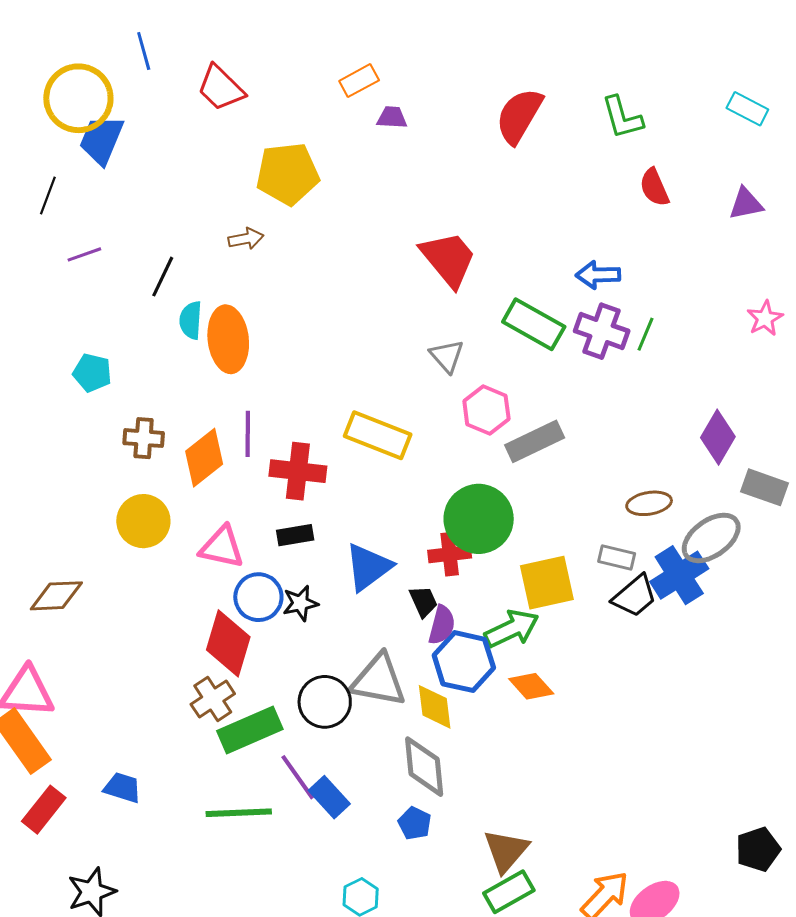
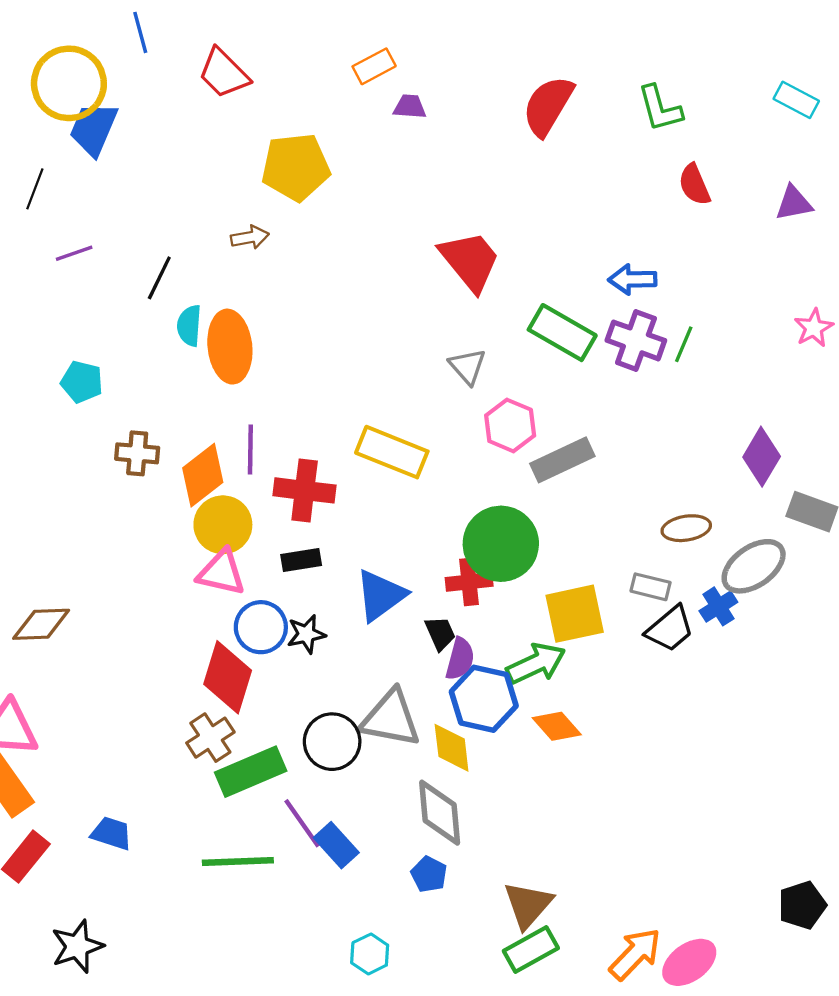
yellow circle: (143, 521) -> (223, 525), moved
blue cross: (679, 575) -> (718, 606), size x0.6

